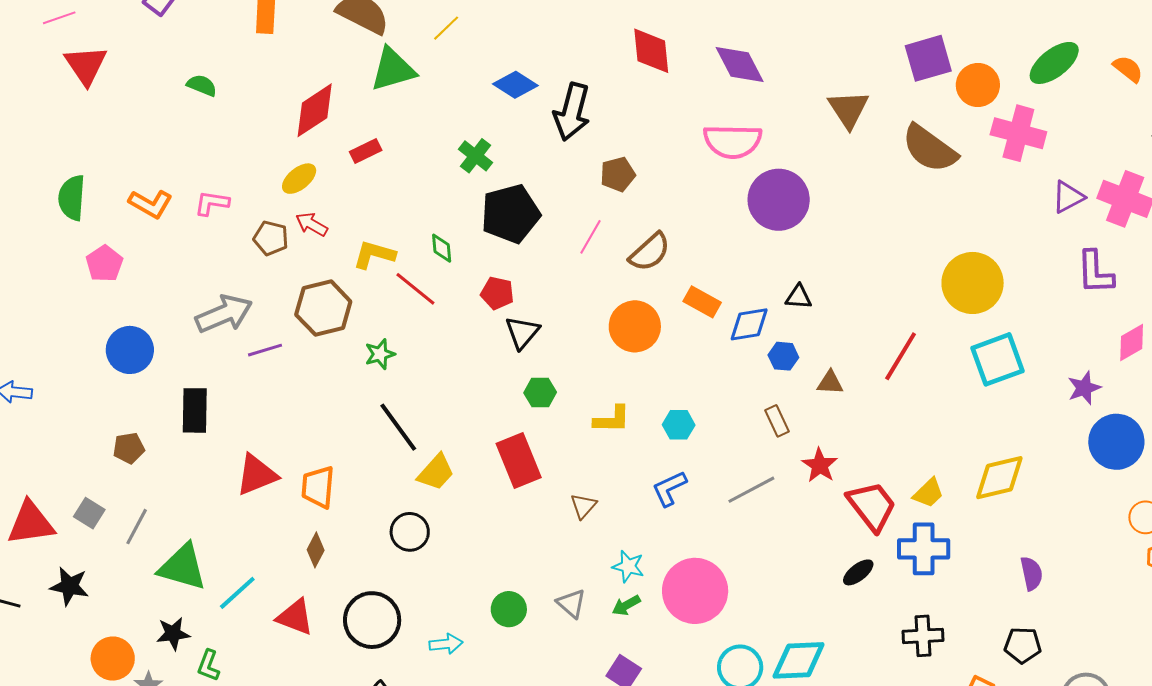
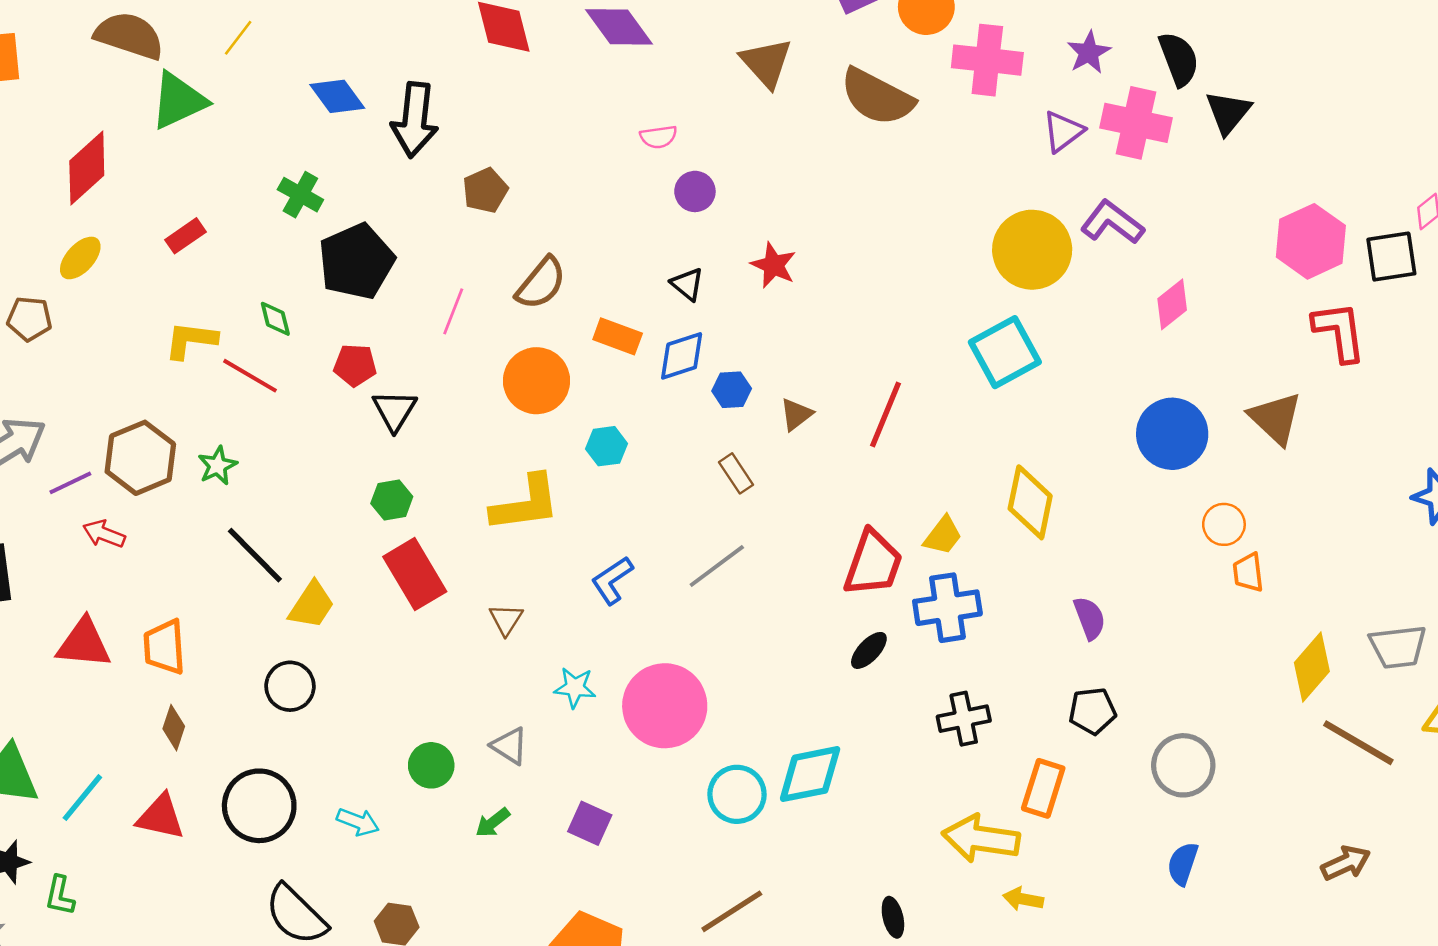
blue diamond: (515, 85) -> (337, 96), turned 30
pink semicircle: (733, 141) -> (658, 137), moved, size x0.5
red rectangle: (366, 151) -> (186, 236), moved
purple circle: (779, 200) -> (695, 191), size x0.5
red arrow: (312, 224) -> (104, 534), moved
pink line: (590, 237) -> (453, 311), moved
brown pentagon: (271, 238) -> (29, 319), moved
purple L-shape: (1095, 272) -> (1112, 222), turned 138
yellow circle: (973, 283) -> (1032, 250), moved
black triangle: (799, 297) -> (687, 284), moved, turned 44
brown hexagon: (323, 308) -> (140, 458), moved
red line: (901, 356) -> (885, 414), moved
brown triangle: (830, 383) -> (796, 414), turned -32
purple star: (1084, 388) -> (1089, 52), moved
green hexagon: (540, 393) -> (392, 500), moved
yellow L-shape: (612, 419) -> (525, 504), size x1.5
cyan hexagon: (679, 425) -> (606, 446), moved
red star: (820, 465) -> (773, 265), moved
red triangle: (257, 475) -> (84, 643), turned 36
yellow diamond: (999, 478) -> (1030, 502), turned -56
red trapezoid: (872, 506) -> (873, 563), turned 66
green arrow: (626, 605) -> (493, 823), moved
cyan arrow: (446, 644) -> (358, 822), turned 36

